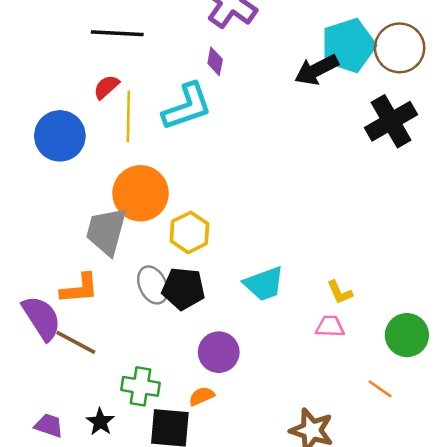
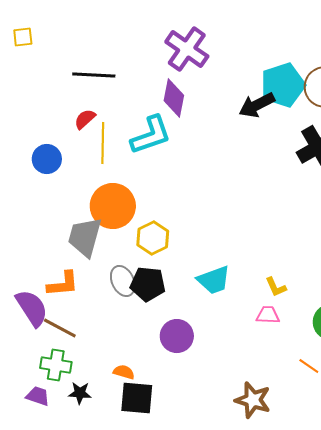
purple diamond: (215, 61) -> (174, 98), size x1.6
blue circle: (60, 136) -> (47, 159), size x0.7
green cross: (141, 386) -> (56, 365), moved
orange semicircle: (202, 396) -> (124, 372), moved, turned 40
black star: (100, 422) -> (80, 393), turned -30

